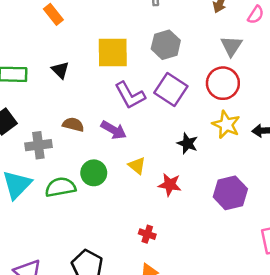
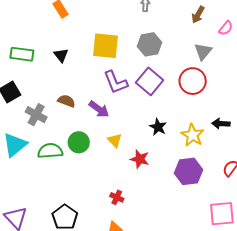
yellow star: (226, 125) -> (193, 135), moved
gray cross: (38, 145) -> (36, 115), turned 30

